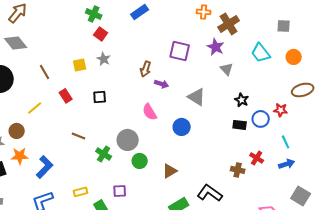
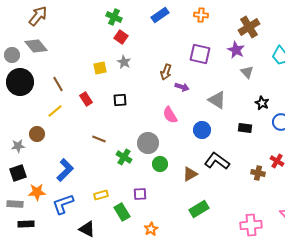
orange cross: (204, 12) -> (201, 15), moved
brown line: (45, 72) -> (58, 84), moved
black rectangle: (240, 125) -> (245, 128), moved
orange star: (20, 156) -> (37, 192), moved
black L-shape: (210, 193) -> (217, 161), moved

